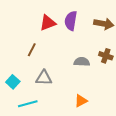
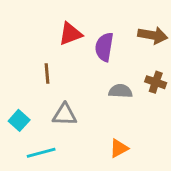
purple semicircle: (71, 21) -> (104, 47), moved
brown line: (32, 50) -> (47, 73), turned -32

